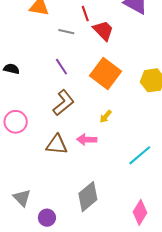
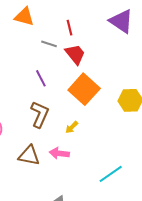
red trapezoid: (103, 30) -> (75, 54), moved
brown L-shape: (64, 103) -> (40, 114), turned -32
yellow arrow: (106, 116) -> (72, 127), moved

